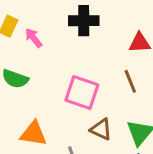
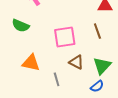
pink square: (82, 92) -> (65, 37), turned -30

